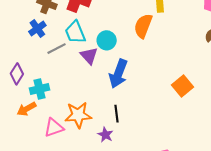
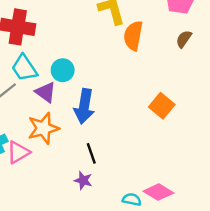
orange semicircle: (143, 26) -> (133, 36), moved
orange star: (78, 115) -> (43, 128), moved
pink triangle: (54, 128) -> (18, 152), moved

